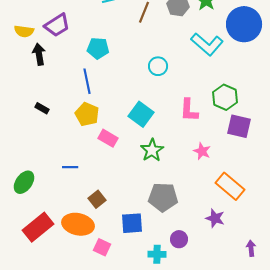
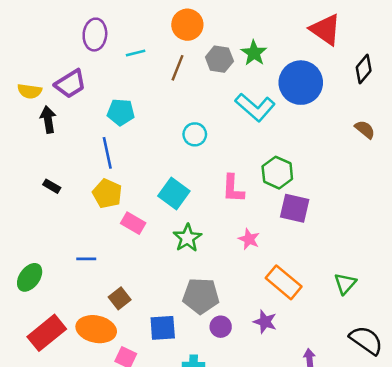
purple circle: (179, 239) -> (221, 327), moved

